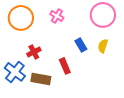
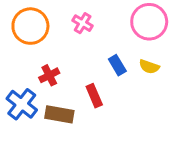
yellow semicircle: (103, 46) -> (149, 67), turned -88

